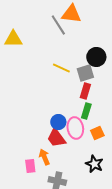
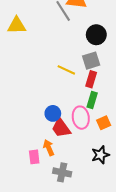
black circle: (96, 57) -> (96, 35), moved
yellow line: (61, 68) -> (66, 70), moved
blue circle: (58, 122) -> (53, 113), moved
black star: (94, 164) -> (100, 155), turned 30

